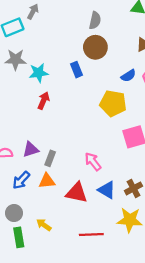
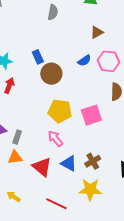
brown circle: (95, 47) -> (51, 74), moved
yellow pentagon: (113, 103) -> (60, 111), moved
red triangle: (77, 193) -> (42, 167), turned 30
red line: (91, 234) -> (56, 204), turned 30

